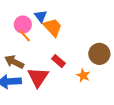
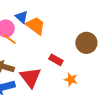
red rectangle: (59, 61) -> (56, 60), moved
orange star: (83, 75) -> (71, 80), moved

